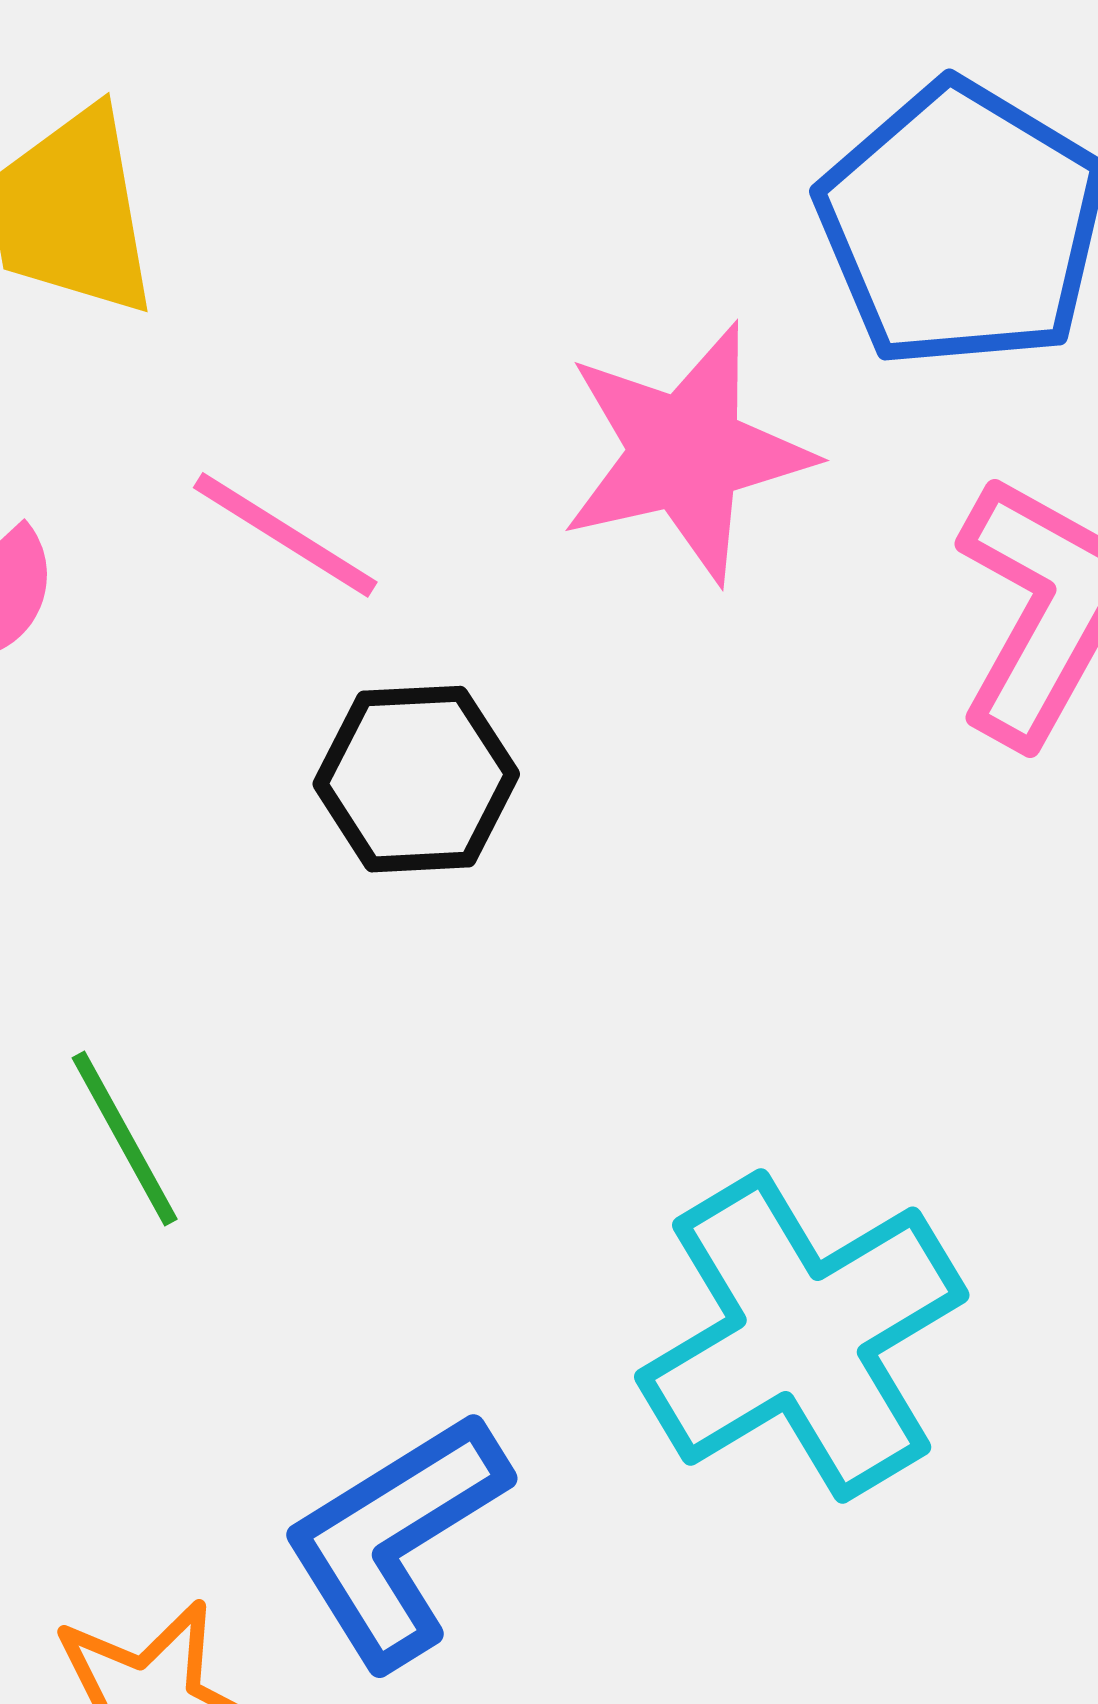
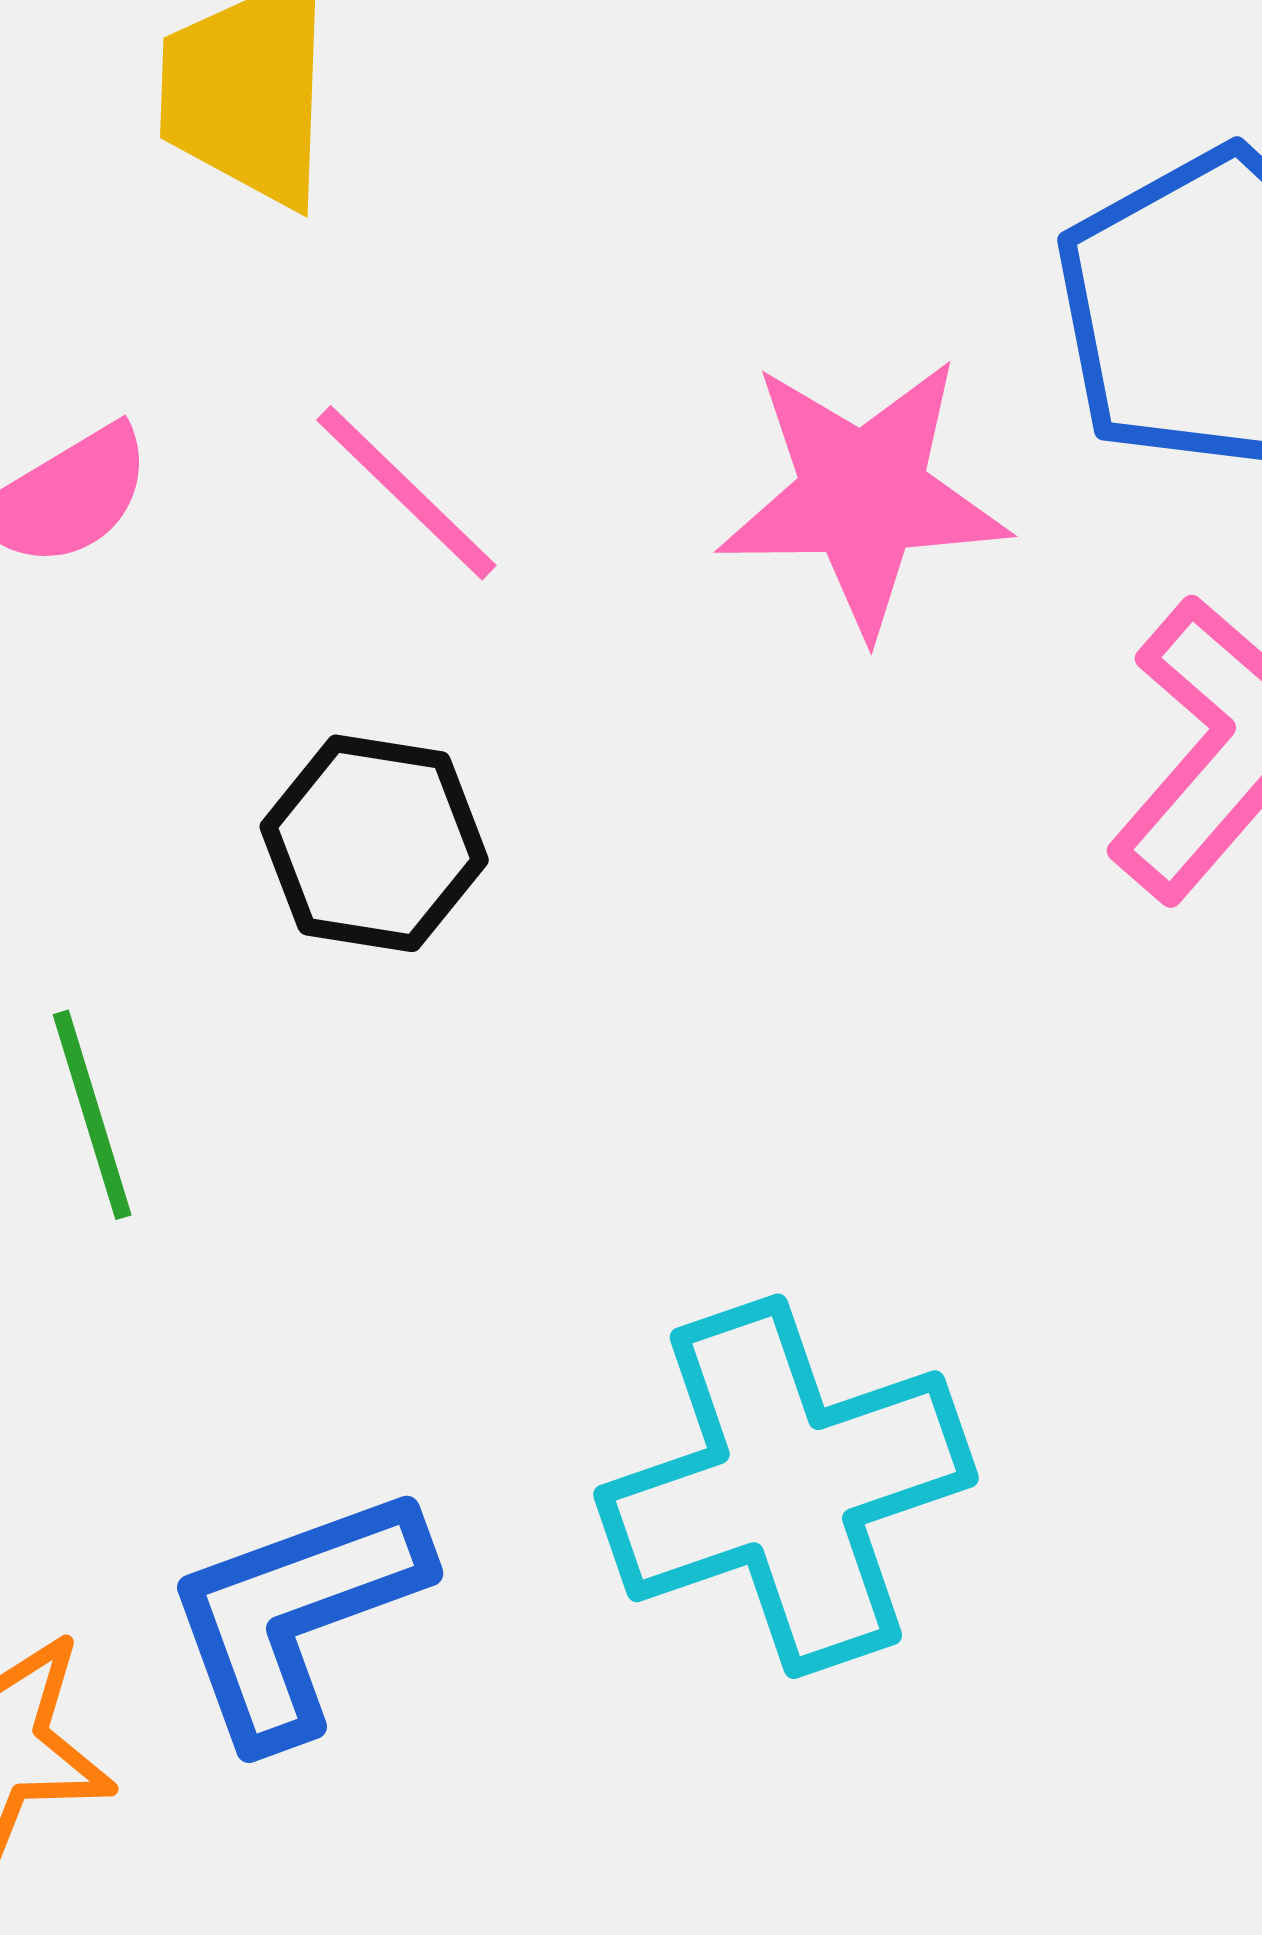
black hexagon: (416, 779) -> (374, 843), moved

